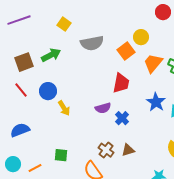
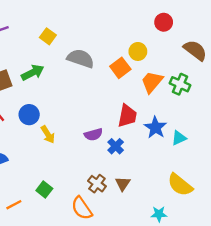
gray semicircle: (92, 43) -> (81, 58), turned -150
red trapezoid: (121, 83) -> (127, 116), moved
brown triangle: (128, 150) -> (123, 184), turned -40
green square: (61, 155) -> (44, 189), turned 32

